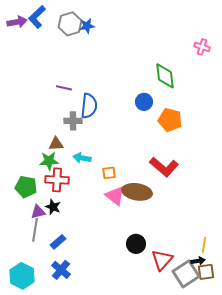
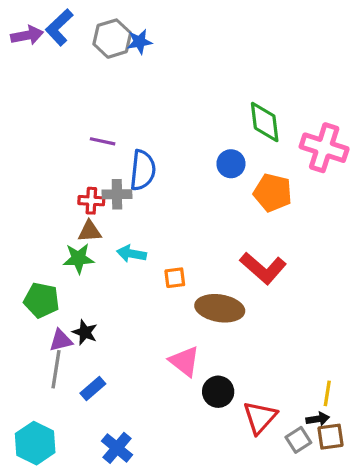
pink cross: (202, 47) -> (324, 148), moved, size x1.8
red cross: (57, 180) -> (91, 201), moved, size x0.7
pink triangle: (115, 196) -> (184, 361), moved
blue cross: (61, 270) -> (117, 448), moved
gray square: (186, 274) -> (298, 440), size x0.6

